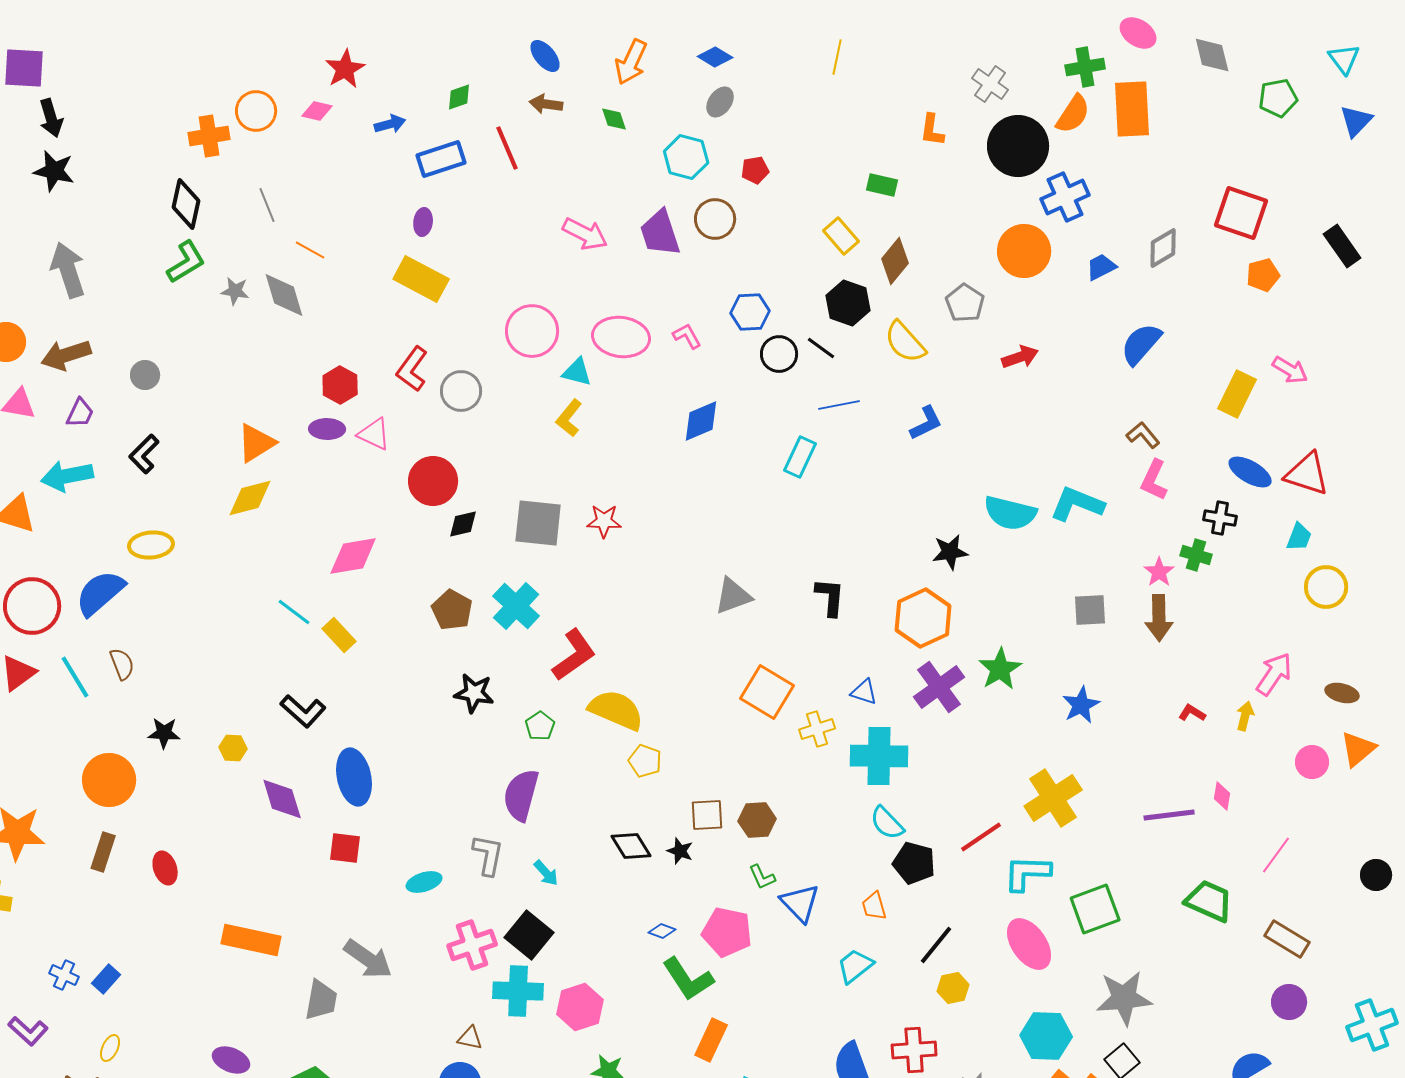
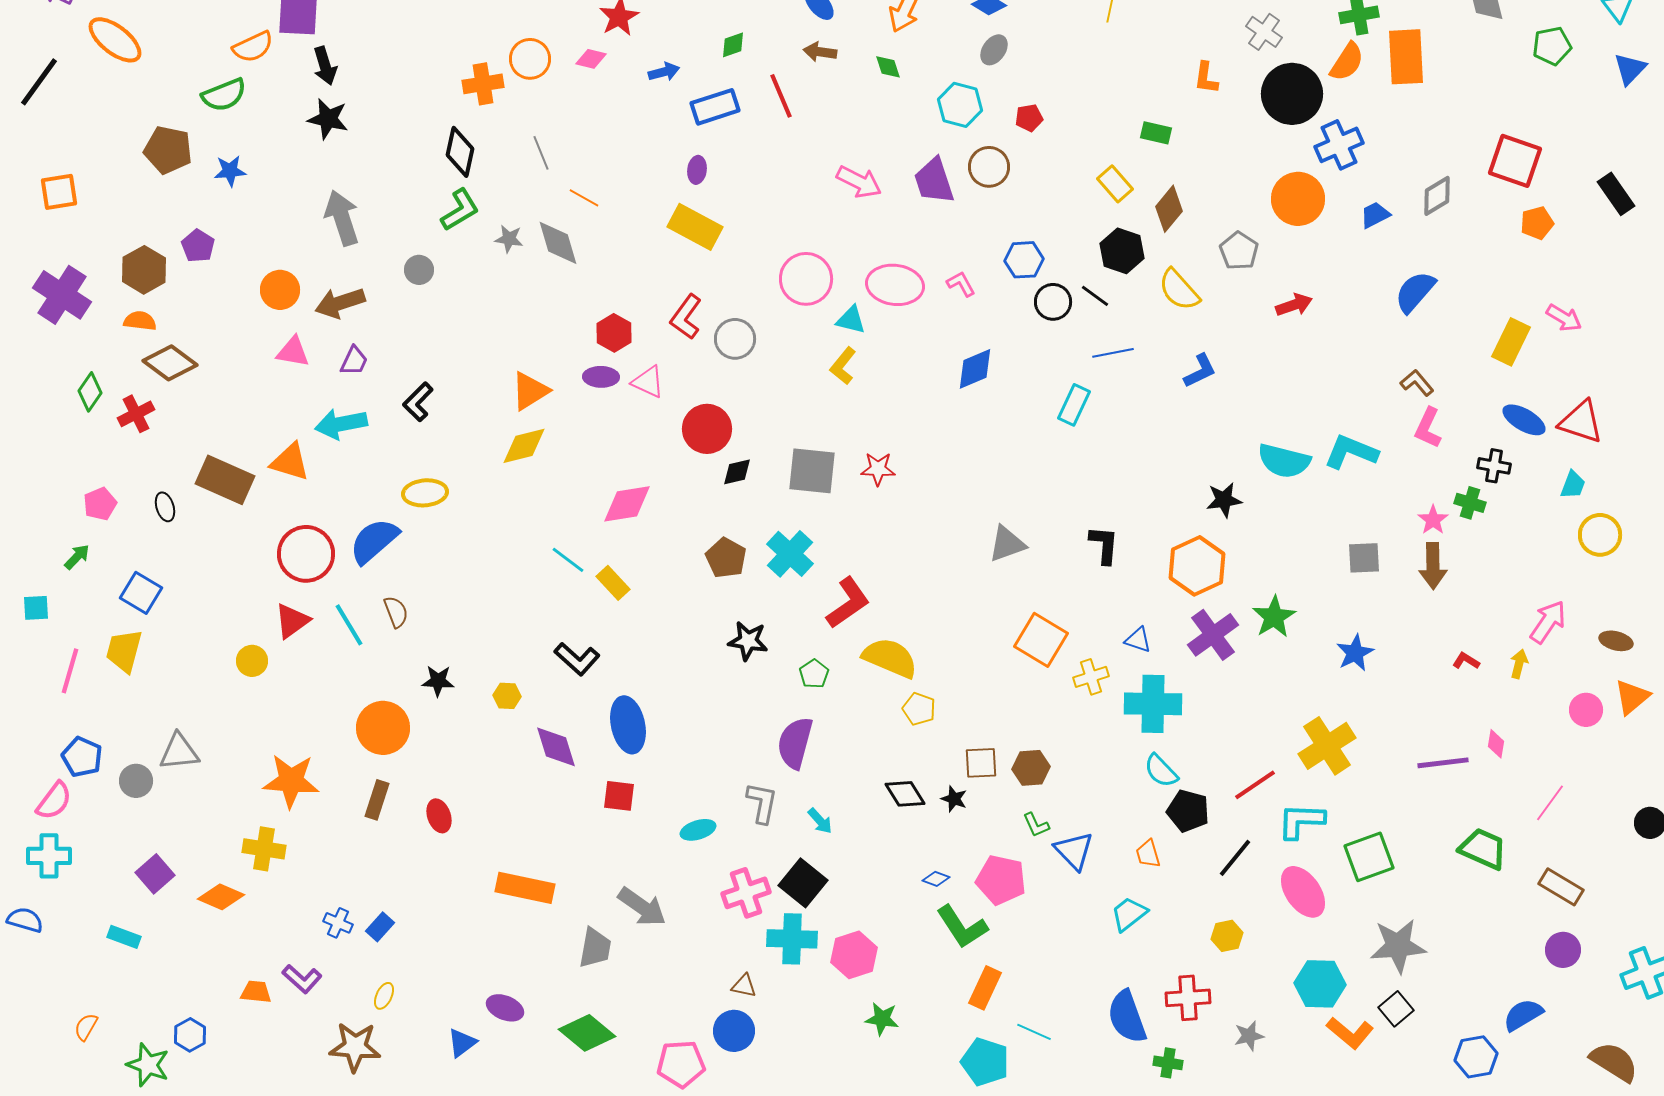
gray circle: (145, 375) -> (419, 270), moved
black line: (936, 945) -> (1235, 858), moved

